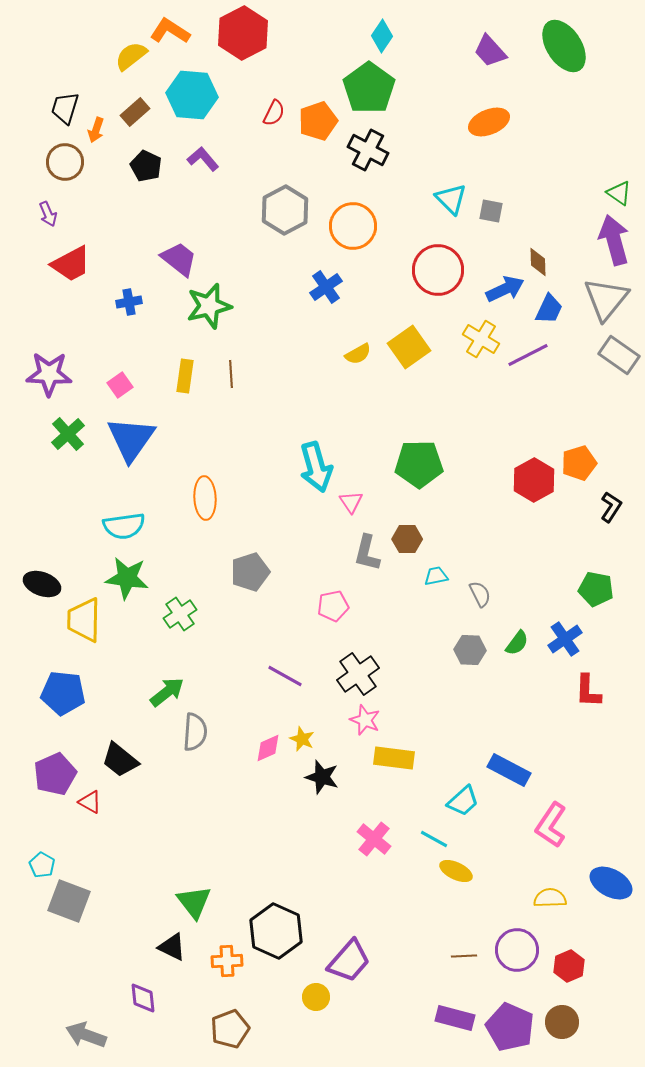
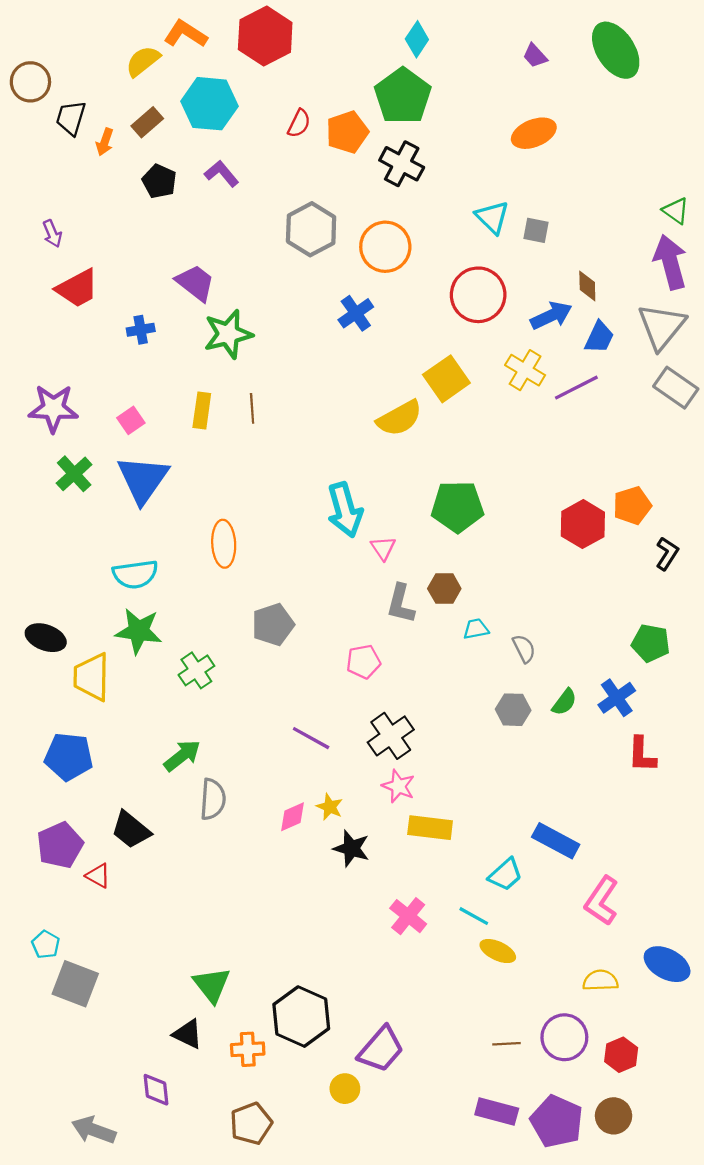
purple trapezoid: (490, 51) -> (535, 56), size x0.7
brown circle: (65, 162) -> (30, 82), moved
yellow semicircle: (358, 354) -> (399, 418), moved, size x1.6

